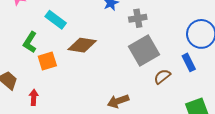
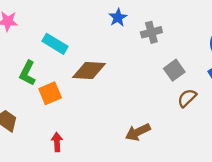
gray square: (144, 50) -> (174, 70), moved, size x0.6
red arrow: (34, 97) -> (57, 142), moved

